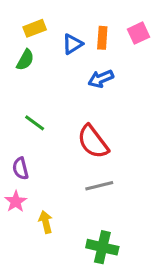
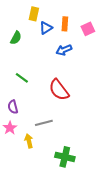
yellow rectangle: (35, 28) -> (34, 14), moved, turned -56
pink square: (139, 33) -> (88, 29), moved
gray line: (99, 186) -> (44, 123), moved

